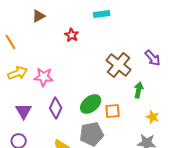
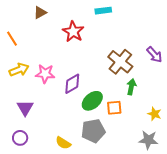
red star: (72, 35) -> (73, 32), size x1.5
green arrow: (139, 90) -> (131, 87), moved
purple diamond: (56, 108) -> (72, 84), moved, turned 35

